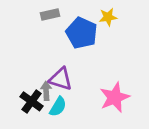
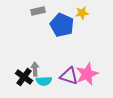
purple triangle: (61, 79) -> (69, 76), moved
cyan semicircle: (58, 107) -> (44, 81), turned 56

